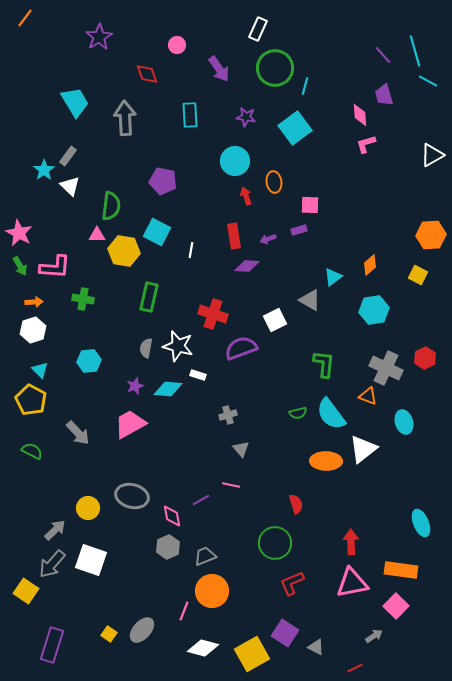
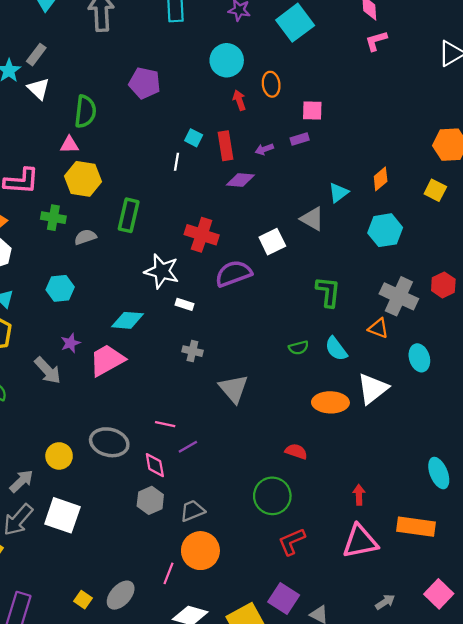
cyan square: (157, 232) -> (194, 138), moved, size x0.6
yellow hexagon: (124, 251) -> (83, 179), moved
gray semicircle: (146, 348) -> (85, 237), moved, turned 60
purple star: (135, 386) -> (70, 343), moved
cyan diamond: (168, 389) -> (127, 320), moved
cyan semicircle: (331, 414) -> (336, 349), size x0.7
gray cross: (228, 415) -> (192, 351), moved, turned 30
gray triangle: (241, 449) -> (234, 389), size x1.6
pink line: (231, 485) -> (165, 424), moved
red semicircle: (296, 504) -> (296, 451), turned -54
red arrow: (351, 542) -> (359, 495), size x0.7
pink square: (396, 606) -> (439, 594), moved

